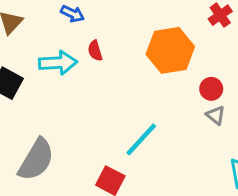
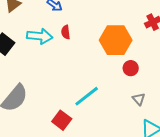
red circle: (211, 89) -> (131, 68), moved
gray triangle: (216, 115) -> (139, 99), moved

